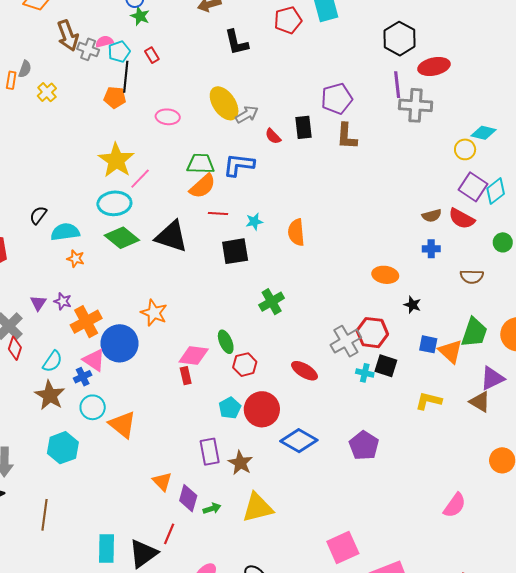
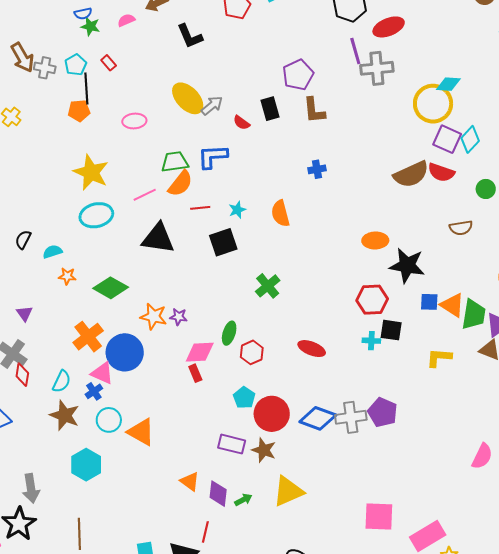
pink semicircle: (104, 42) -> (126, 20), moved
yellow circle: (465, 149) -> (433, 104), size x1.8
pink line: (140, 179) -> (145, 195), moved, turned 30
brown semicircle: (432, 216) -> (411, 174), size x1.8
cyan semicircle: (65, 232) -> (52, 252), size x0.7
green diamond: (122, 238) -> (111, 288), moved
blue cross: (431, 249) -> (317, 169), moved
purple star: (63, 301) -> (179, 317), moved
purple triangle: (38, 303) -> (24, 314), moved
black star: (412, 305) -> (407, 266), size x2.0
green trapezoid: (474, 332) -> (474, 314), moved
gray cross: (346, 341) -> (351, 417), moved, turned 32
green ellipse: (226, 342) -> (229, 333), turned 50
red circle: (262, 409) -> (272, 414), moved
purple rectangle: (210, 452) -> (232, 444), turned -56
pink square: (343, 548) -> (379, 517), turned 36

